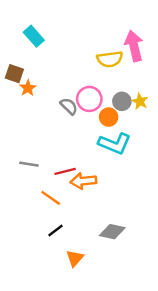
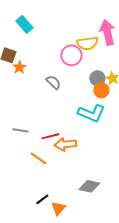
pink circle: (89, 99) -> (71, 55), moved
orange circle: (109, 117) -> (101, 90), moved
black line: (56, 230) -> (42, 199), moved

